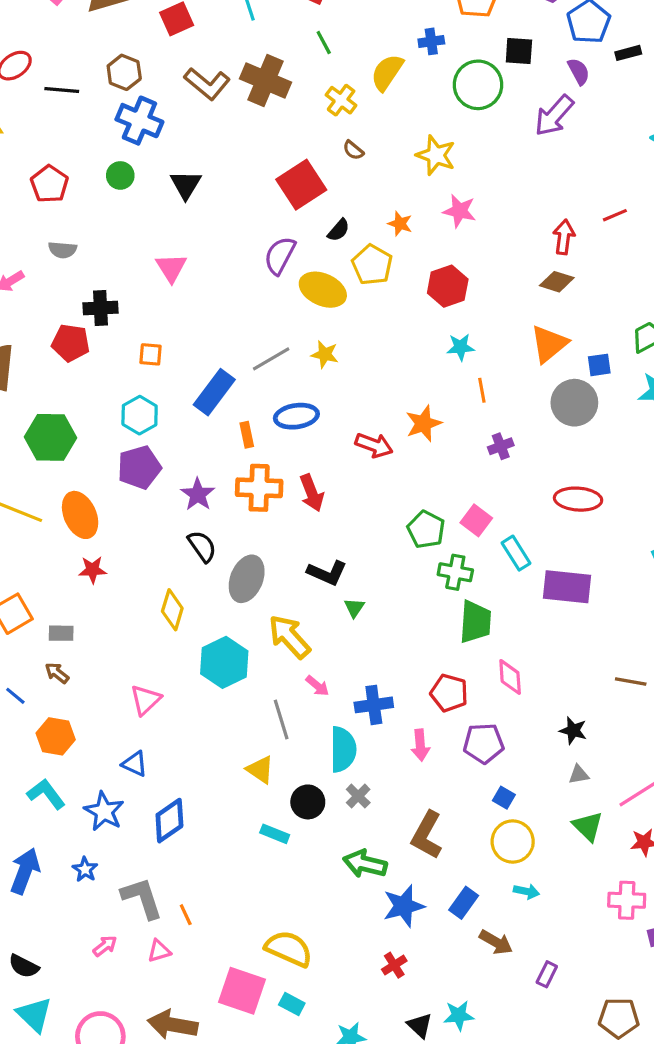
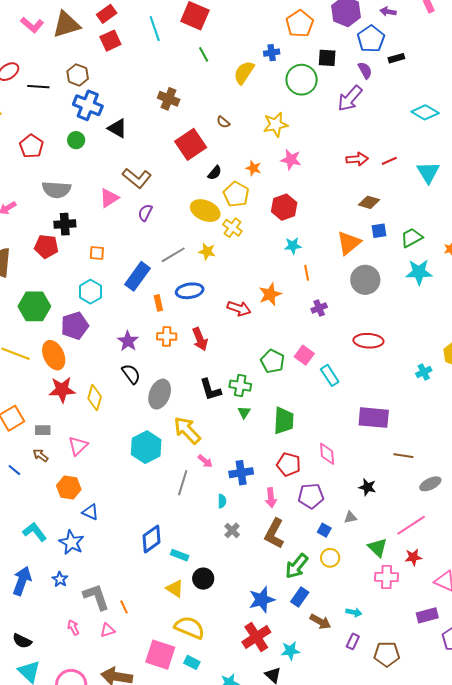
brown cross: (266, 81) -> (169, 99), moved, size x0.7
brown L-shape: (207, 84) -> (137, 178), moved
yellow cross: (341, 100) -> (232, 228), moved
yellow star: (436, 155) -> (276, 125), turned -30
black triangle: (186, 185) -> (117, 128), moved, turned -30
red arrow: (564, 237) -> (357, 159), moved, turned 80
gray semicircle: (63, 250) -> (56, 190), moved, size x1.6
purple semicircle: (280, 256) -> (145, 213), moved, size x0.7
pink triangle: (171, 268) -> (109, 198), turned 30
brown diamond: (557, 282) -> (369, 202), moved
blue square: (599, 365) -> (379, 231), moved
purple pentagon: (139, 467) -> (75, 326), moved
orange cross: (259, 488) -> (167, 336), size x0.7
red star: (93, 570) -> (62, 390), size x1.5
green cross: (455, 572) -> (240, 386), moved
black L-shape: (327, 573) -> (210, 390), turned 50
purple rectangle: (567, 587) -> (374, 418), moved
green triangle: (354, 608) -> (244, 412), moved
yellow diamond: (172, 610) -> (95, 397), moved
green trapezoid: (475, 622) -> (284, 421), moved
pink triangle: (145, 700) -> (78, 446), moved
gray line: (281, 719) -> (183, 483), turned 35
orange hexagon: (56, 736) -> (69, 487), moved
cyan semicircle: (343, 749) -> (222, 501), size x0.5
yellow triangle: (260, 770) -> (175, 588), moved
gray triangle: (579, 775) -> (350, 517), moved
black circle: (308, 802) -> (203, 579), moved
blue diamond: (169, 821) -> (151, 539), moved
brown L-shape: (427, 835) -> (274, 534), moved
yellow circle: (513, 842) -> (330, 558), size x0.7
green arrow: (365, 864) -> (297, 566), moved, turned -64
cyan arrow: (526, 891) -> (354, 612), moved
pink cross: (627, 900) -> (387, 577), moved
pink arrow: (105, 946) -> (73, 627), turned -77
red cross: (394, 965) -> (256, 637), size x1.8
cyan star: (459, 1015) -> (290, 651), moved
brown pentagon: (619, 1018) -> (387, 654), moved

